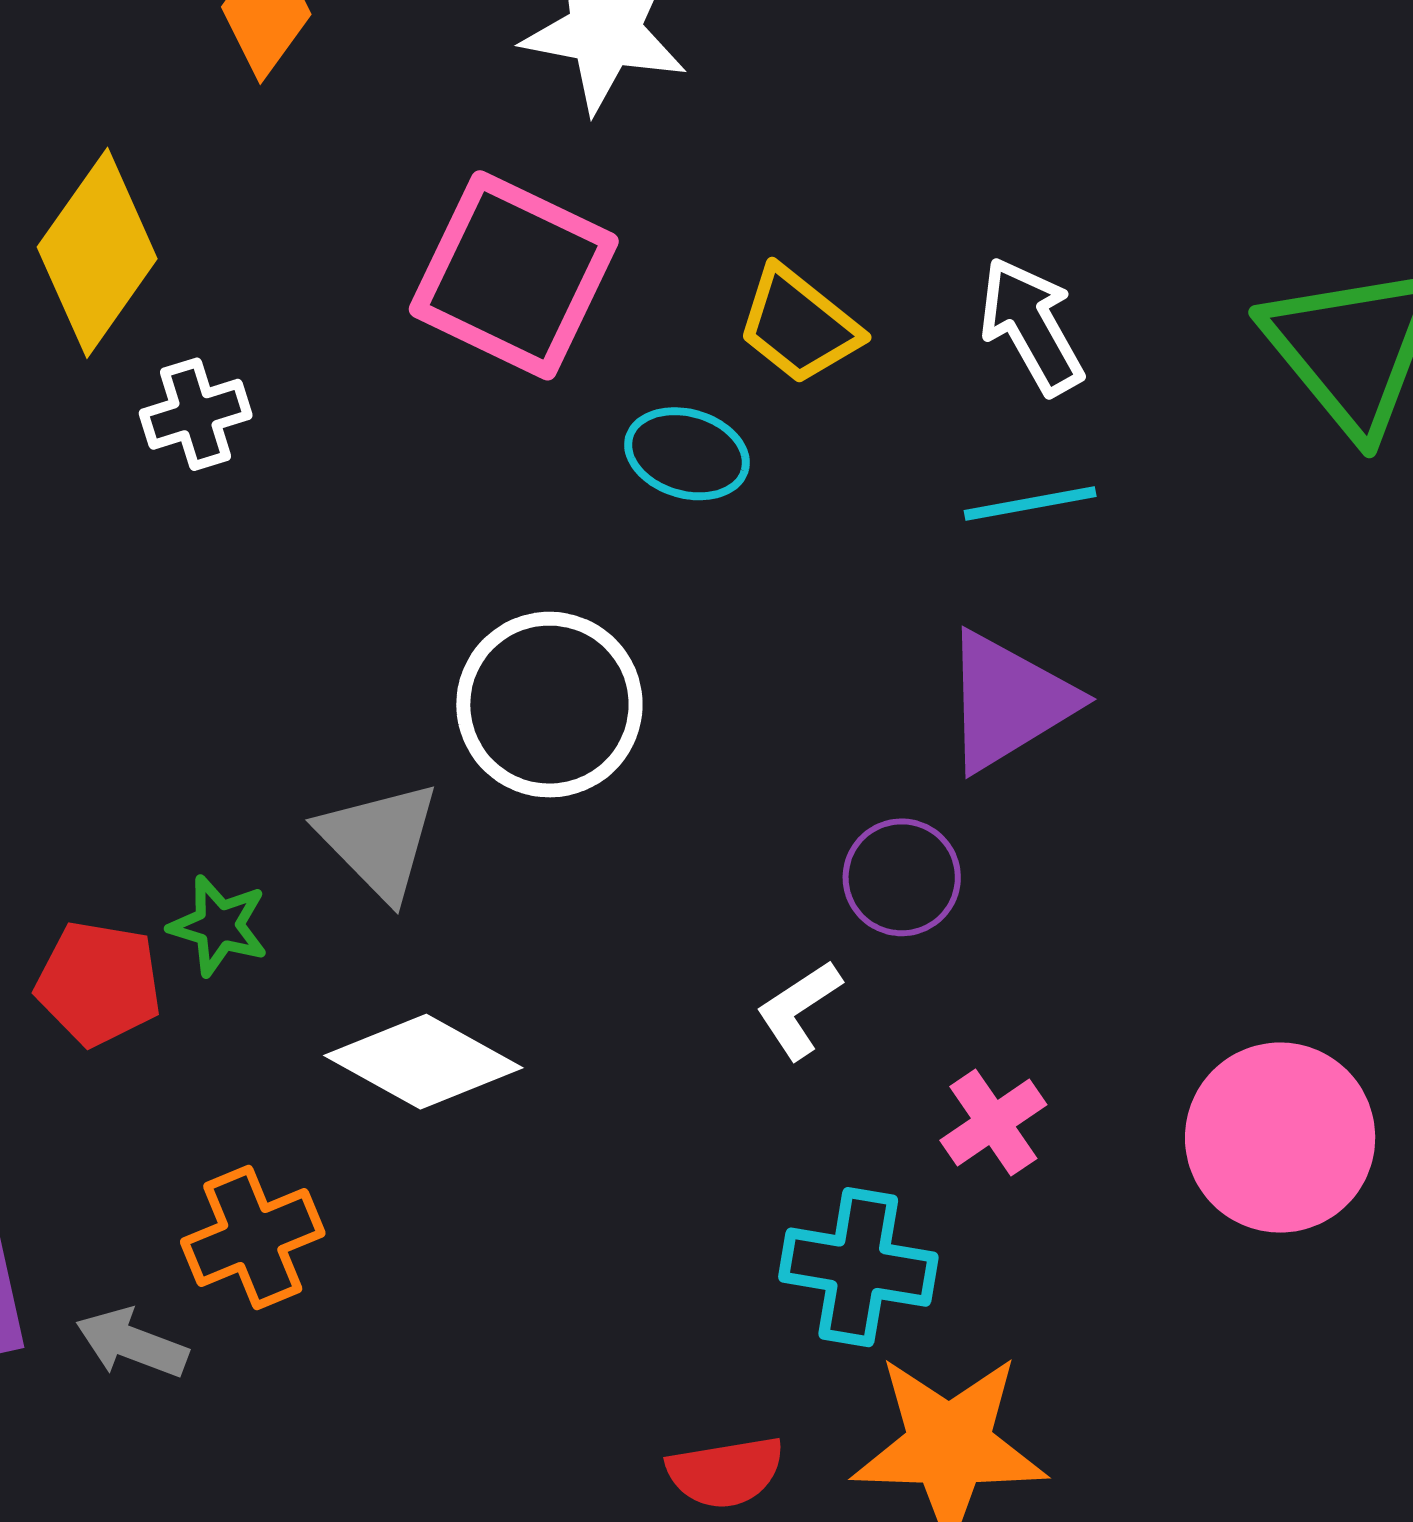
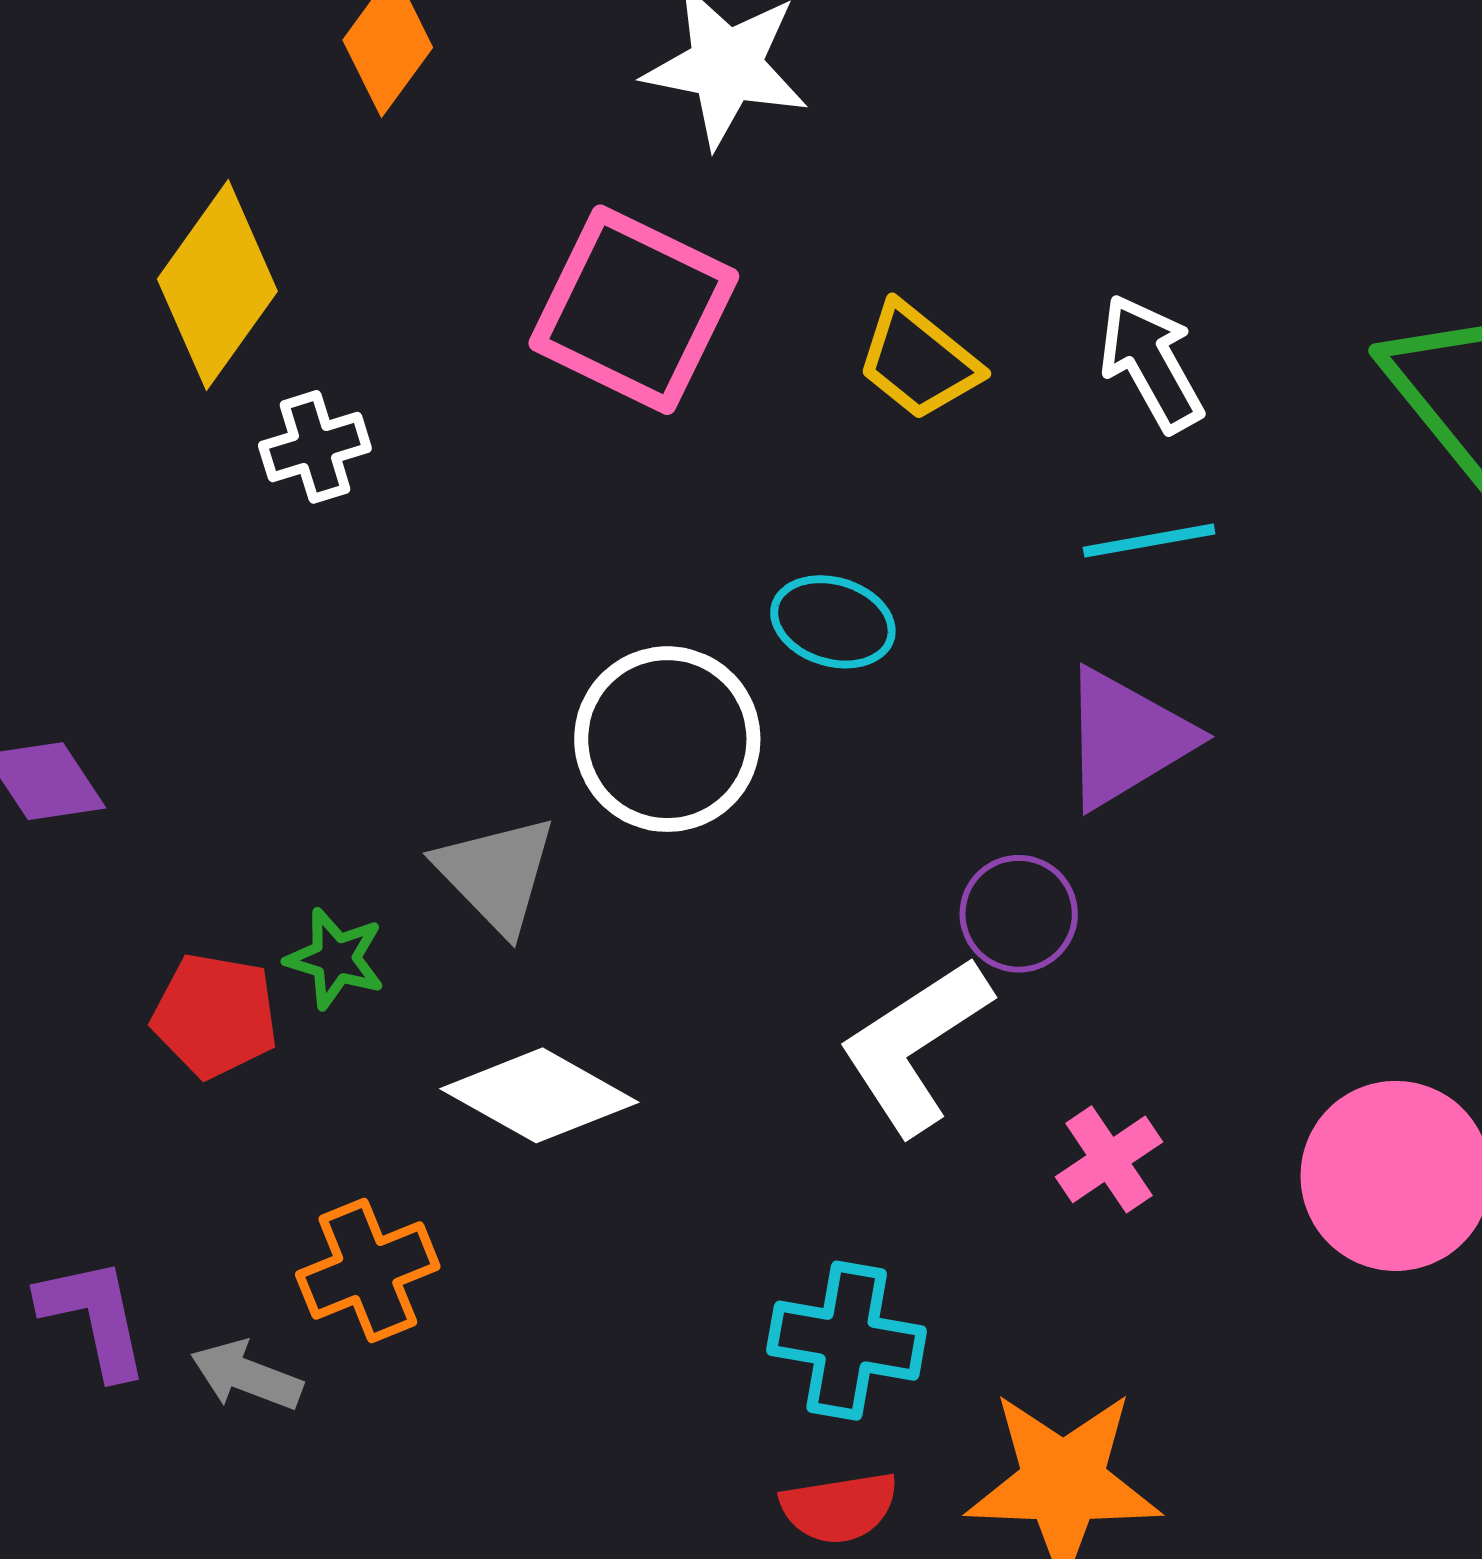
cyan ellipse: (687, 454) -> (833, 622), moved
white L-shape: (799, 1010) -> (915, 1045), size x1.8
cyan cross: (858, 1267) -> (847, 1341), moved

